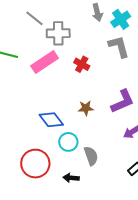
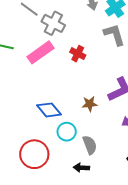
gray cross: (58, 33) -> (53, 23), turned 30
brown star: (86, 108) -> (90, 104), moved
black arrow: (71, 178) -> (81, 168), moved

